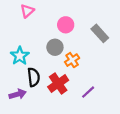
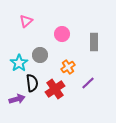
gray rectangle: (100, 33) -> (94, 42), turned 42
gray circle: (55, 47) -> (40, 55), moved
purple line: (88, 92) -> (88, 83), moved

